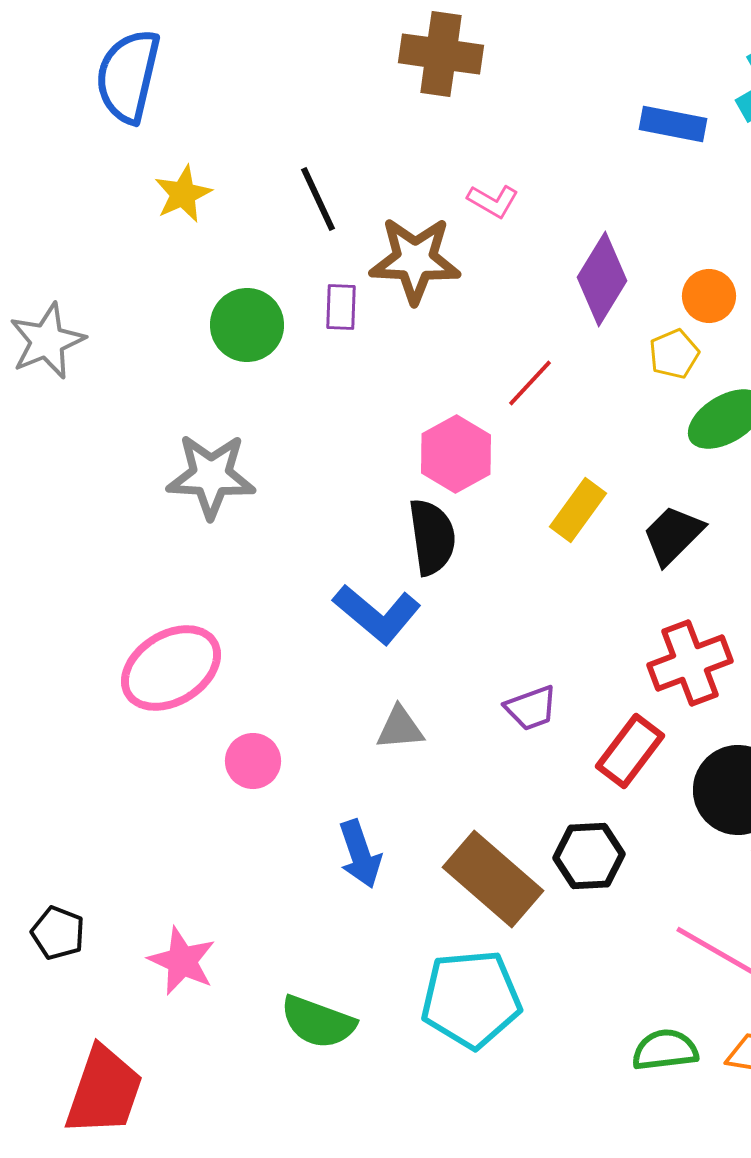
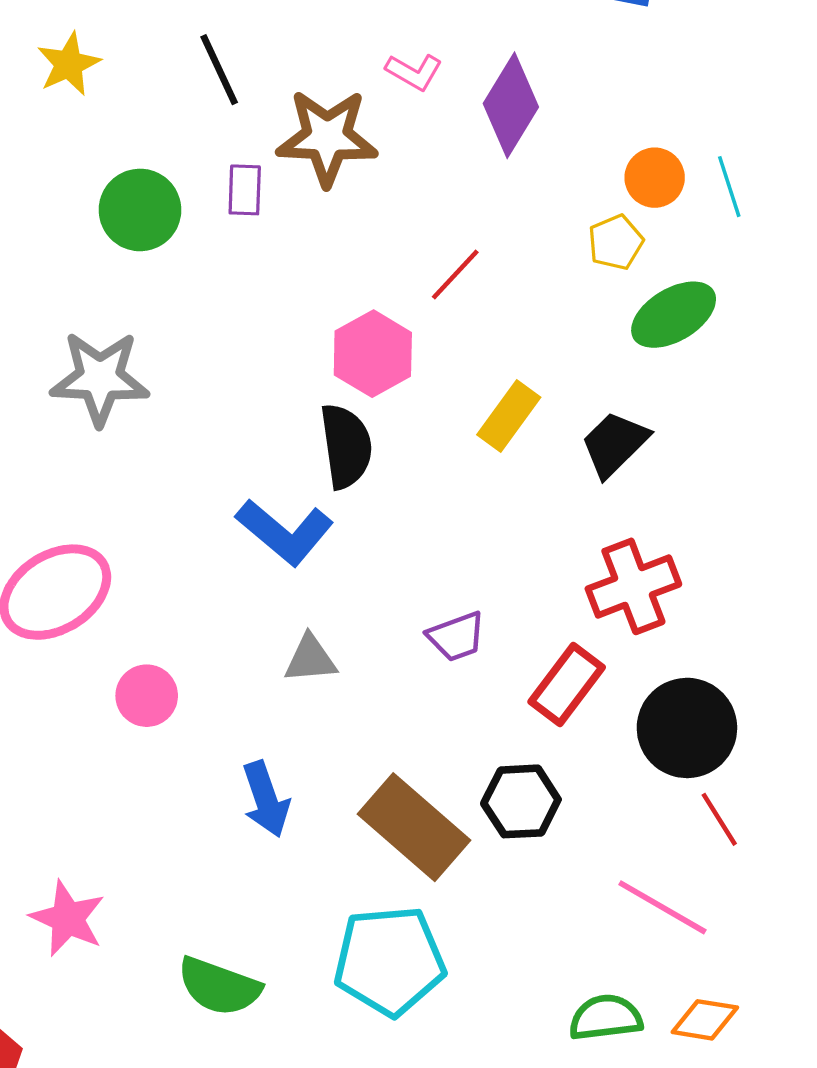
purple diamond: (602, 279) -> (511, 105), moved

